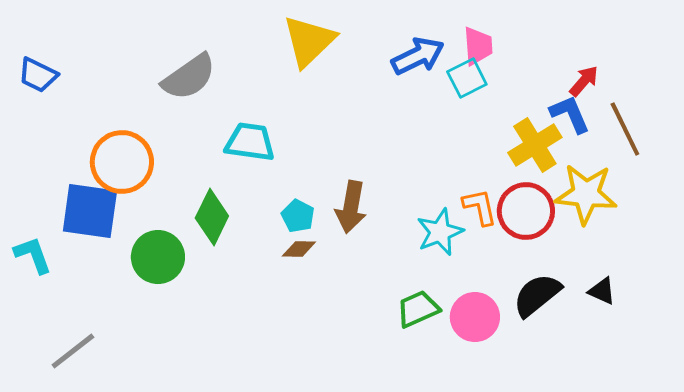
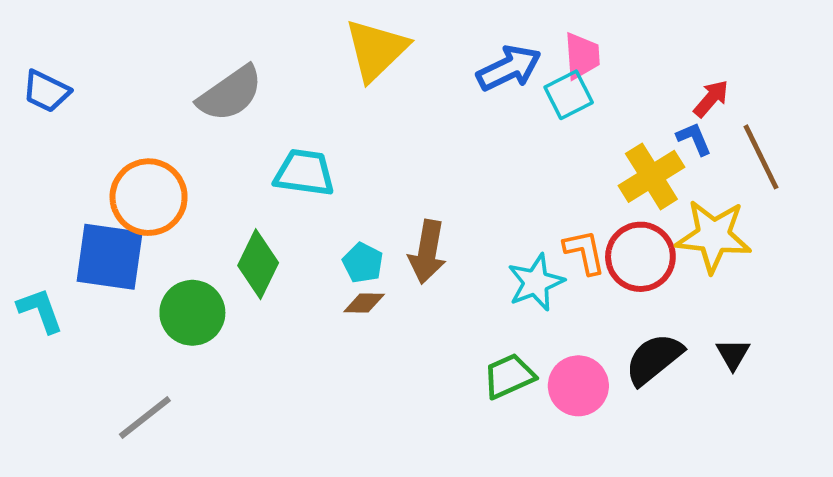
blue L-shape: (570, 114) -> (694, 139), size x0.7
black triangle: (602, 291) -> (733, 354), turned 36
gray line: (73, 351) -> (145, 417), moved

